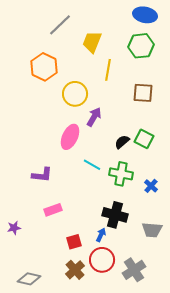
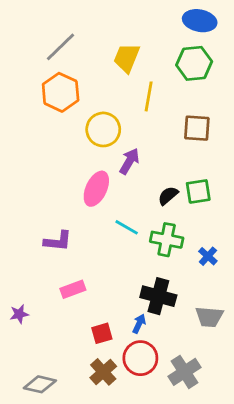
gray line: (60, 25) -> (61, 47), moved
green square: (144, 139) -> (198, 191), turned -36

